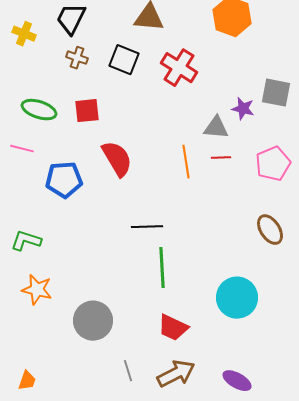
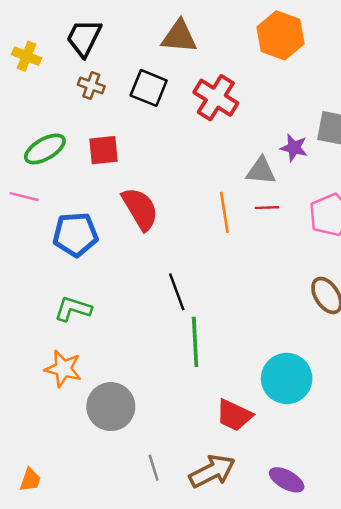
green ellipse: (39, 110) -> (45, 149), turned -48
black line: (147, 227) -> (177, 292), turned 72
green L-shape: (26, 241) -> (73, 309), moved
orange star: (37, 290) -> (63, 369), moved
red trapezoid: (173, 328) -> (234, 415), moved

